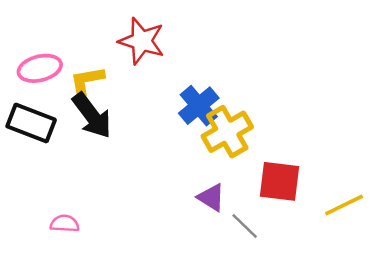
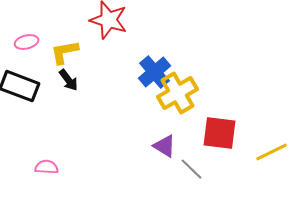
pink ellipse: (40, 68) -> (27, 42), size x0.7
black arrow: (92, 116) -> (69, 80), size x0.6

